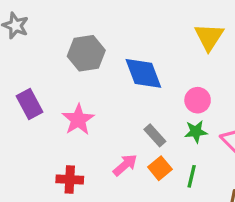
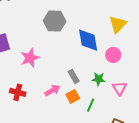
gray hexagon: (86, 53) -> (55, 21), moved
blue diamond: (143, 73) -> (88, 40), moved
pink circle: (198, 100) -> (113, 55), moved

